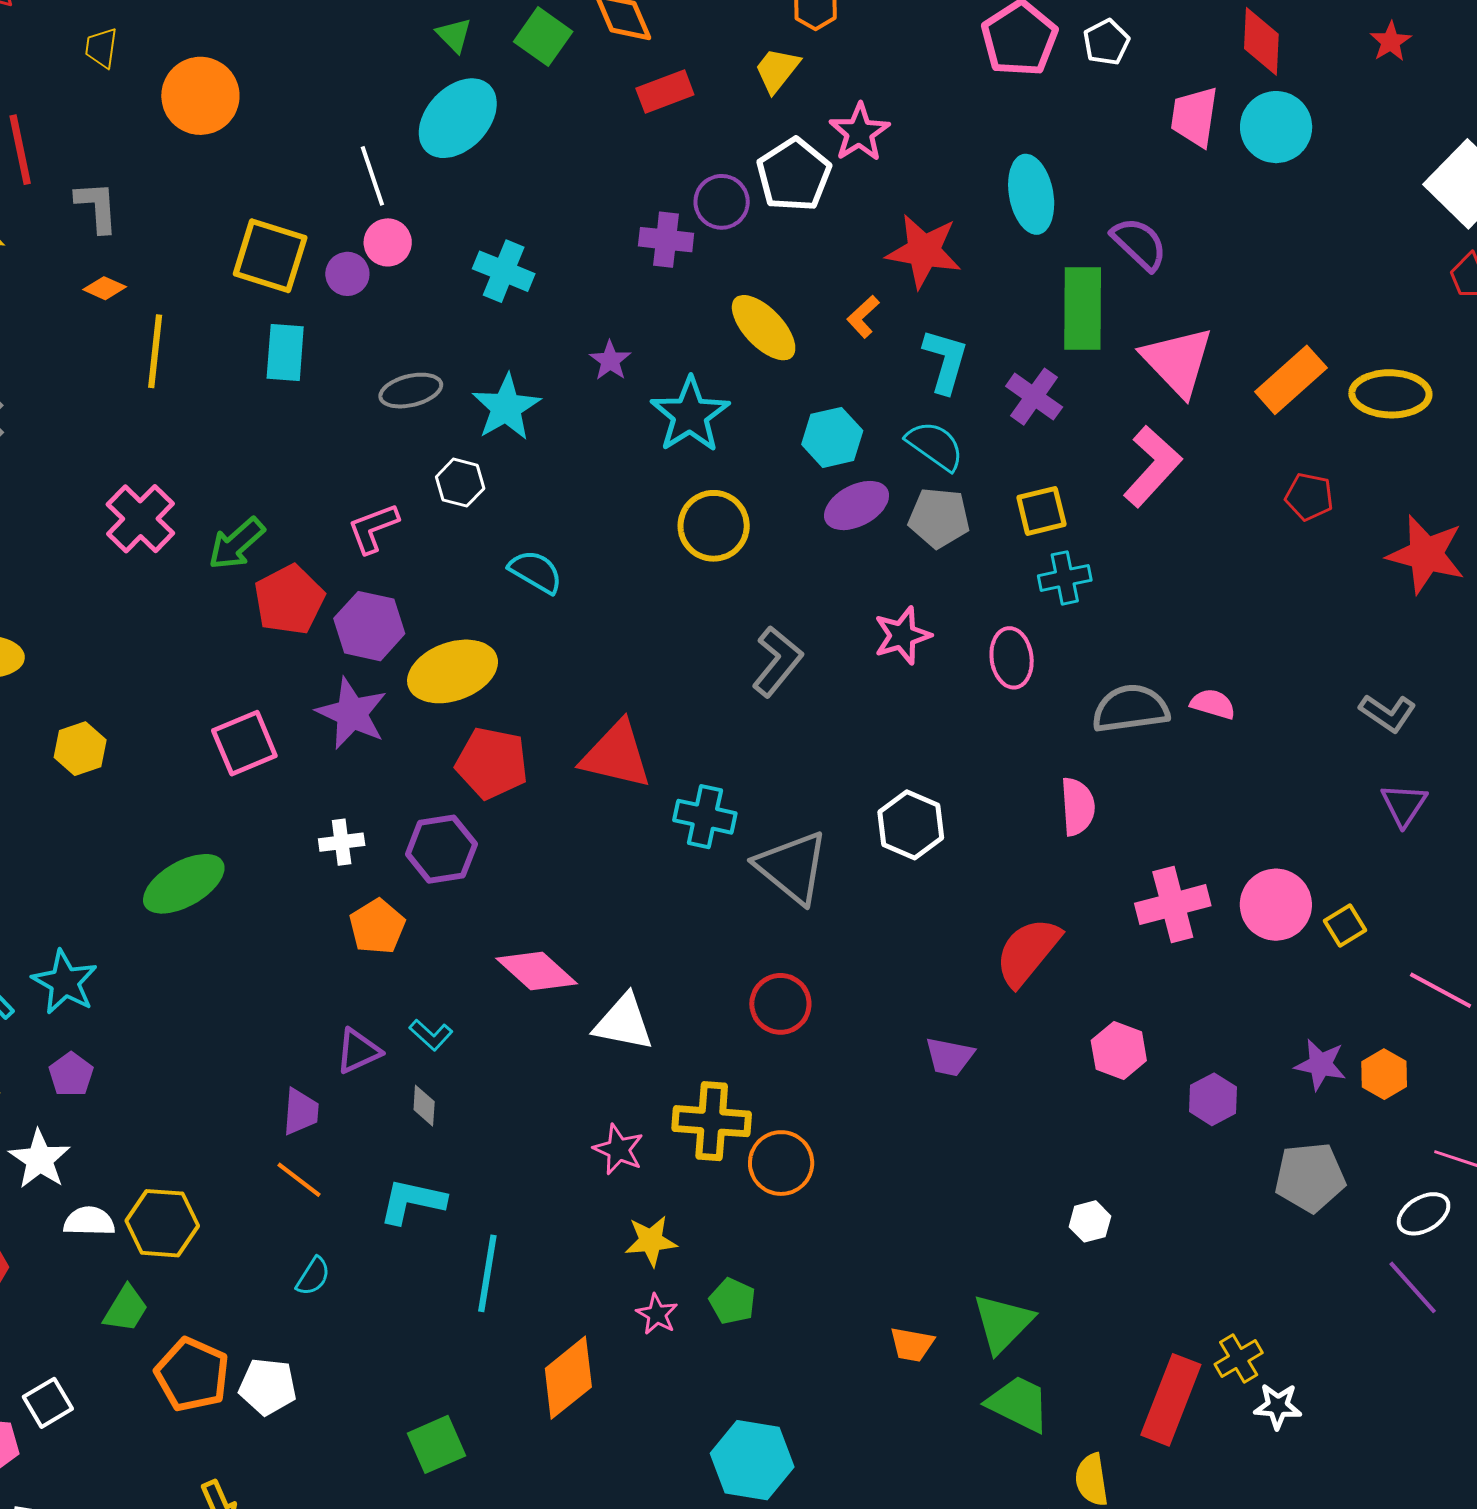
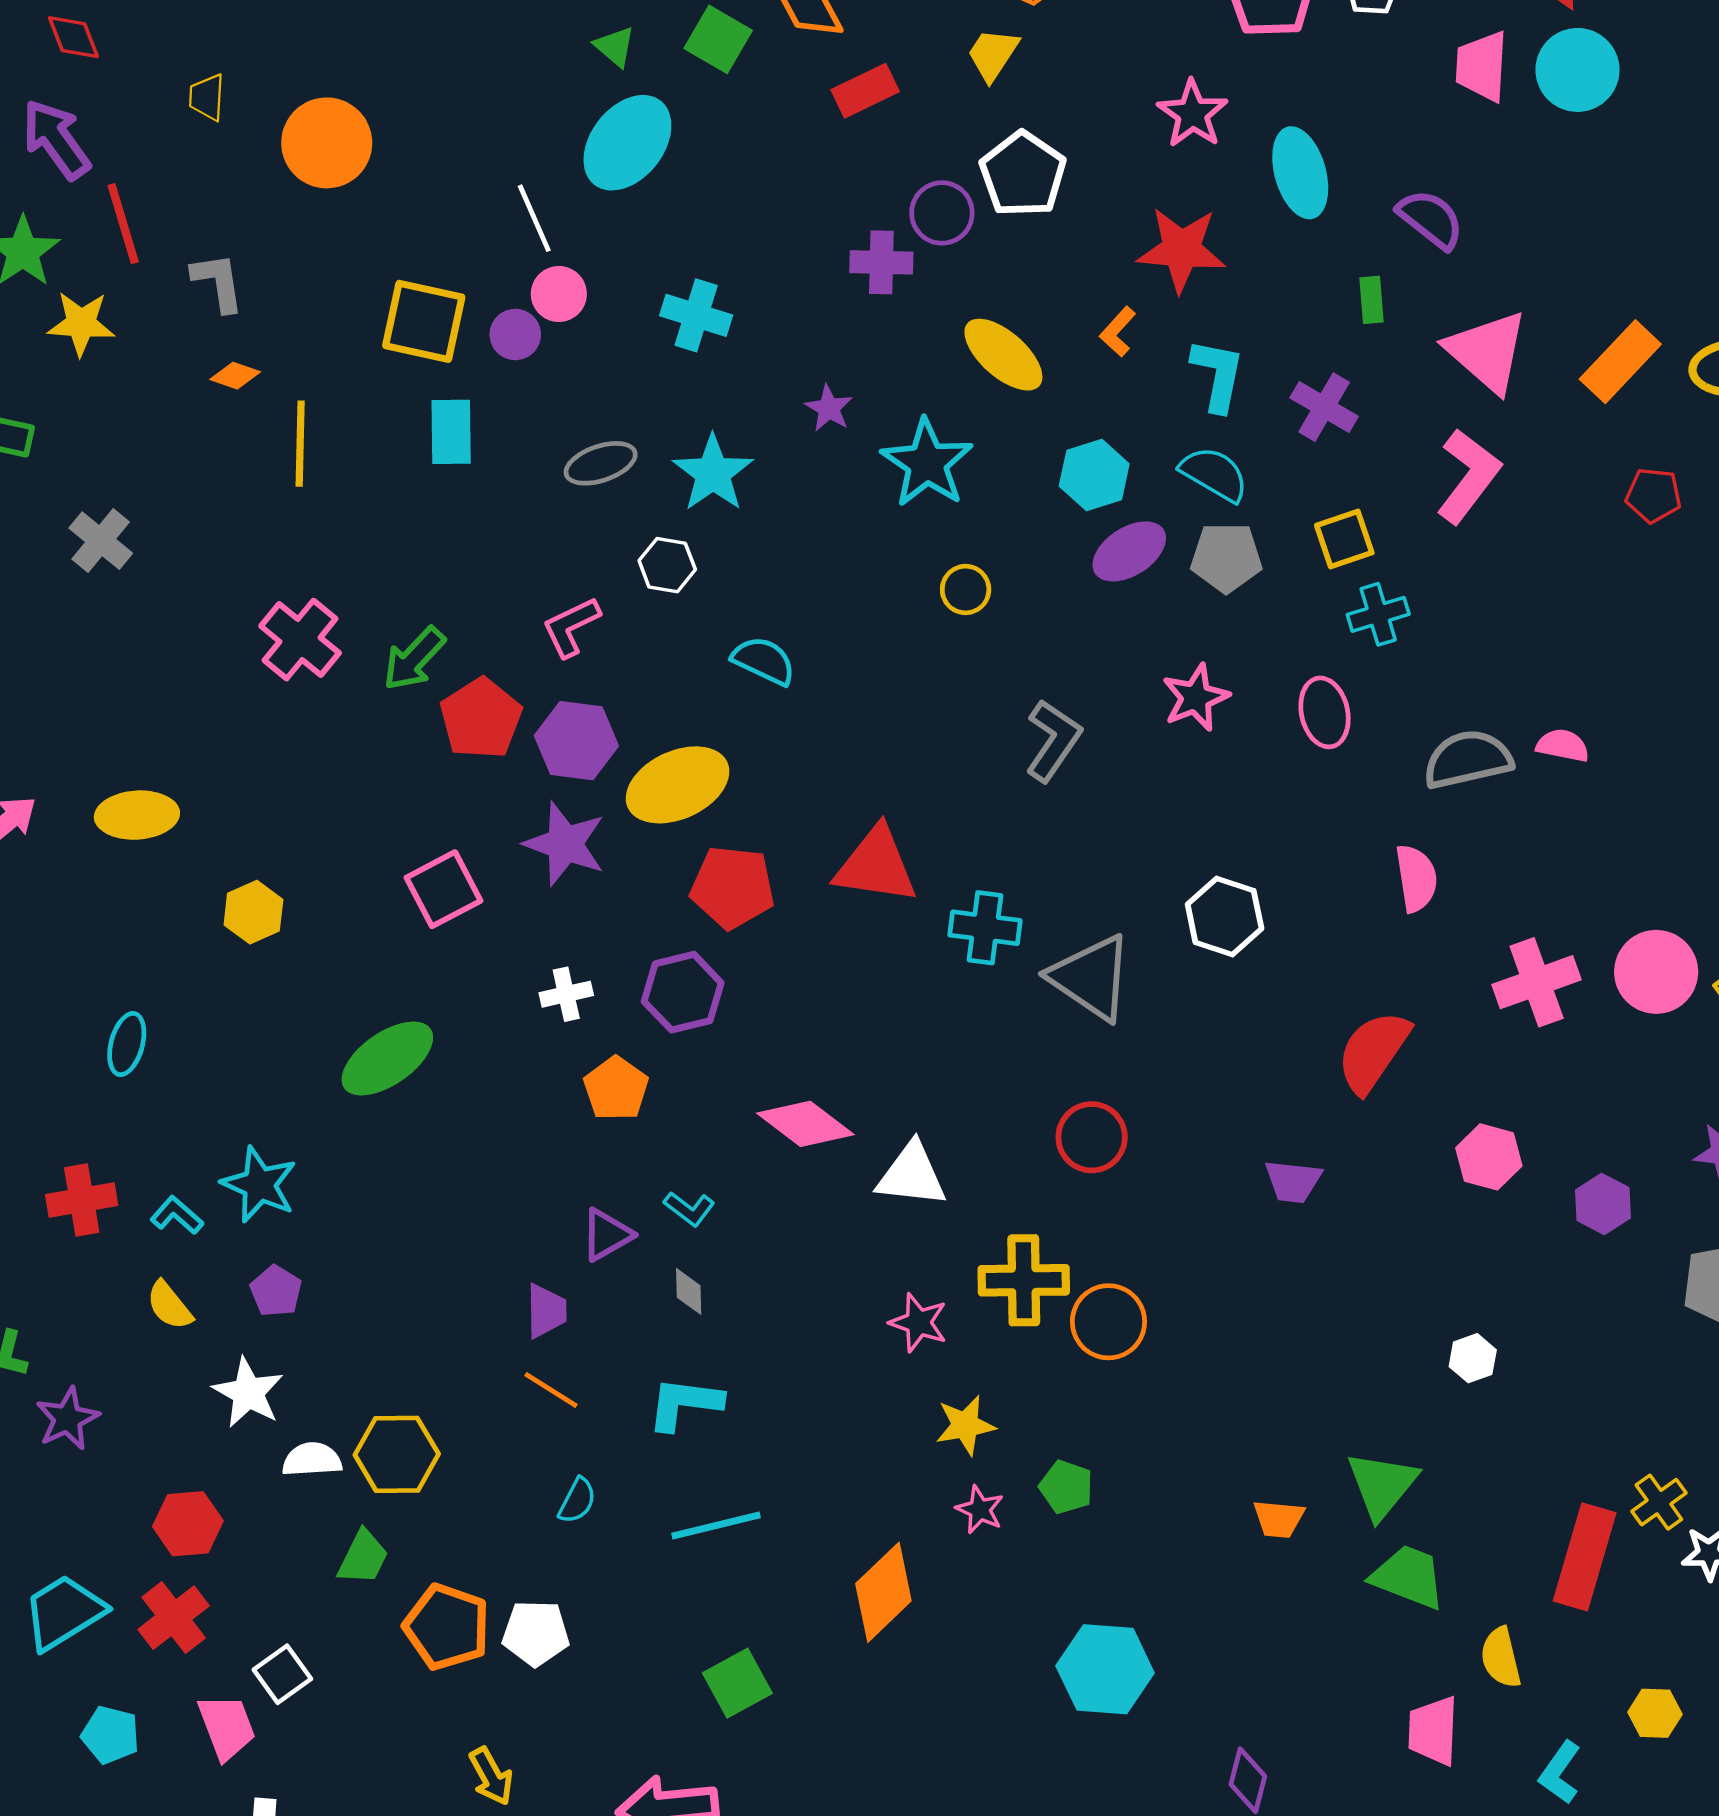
pink star: (859, 132) -> (1193, 114), moved
green rectangle: (1083, 308) -> (1372, 300), size x0.5
yellow circle: (714, 526) -> (966, 590), size x0.6
cyan line: (487, 1273) -> (716, 1526), moved, turned 72

